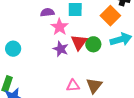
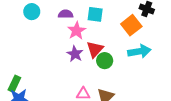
green circle: (93, 44) -> (105, 61), moved
cyan circle: (13, 49) -> (32, 12), moved

